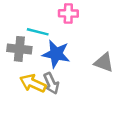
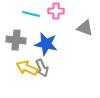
cyan line: (38, 32) -> (31, 14), moved
gray triangle: (104, 62) -> (85, 28), moved

